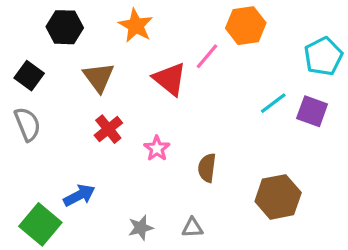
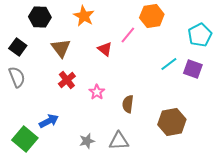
red triangle: (170, 79) -> (105, 49), size x0.7
gray triangle: (192, 228) -> (119, 141), size x1.5

